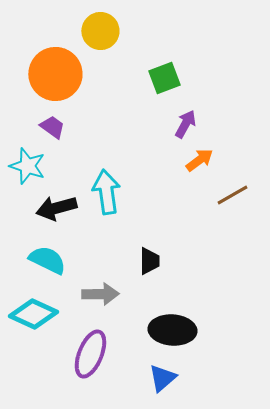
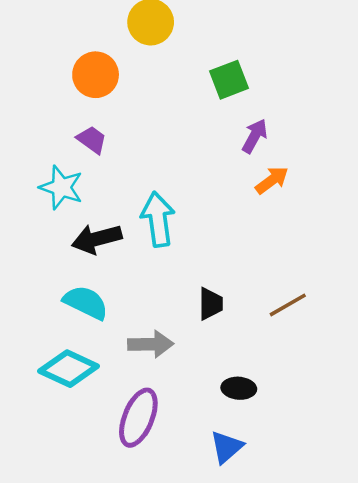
orange circle: (55, 74) -> (96, 75), size x0.7
brown line: (232, 195) -> (288, 305), moved
black ellipse: (172, 330) -> (239, 388), size x0.6

